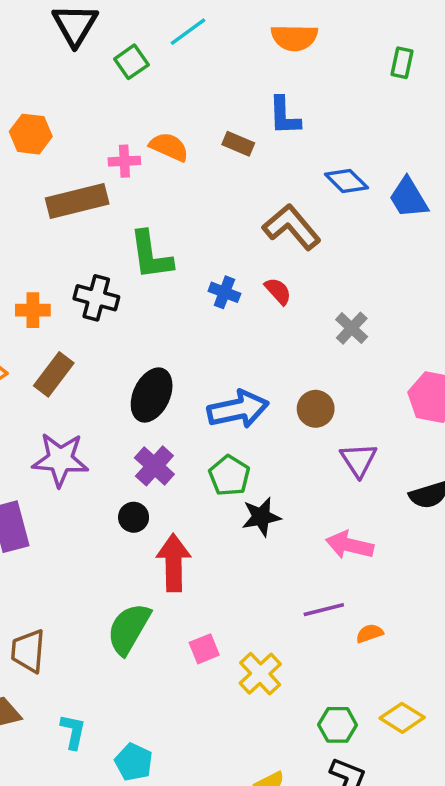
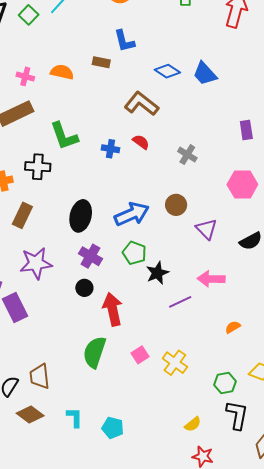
green square: (131, 62) -> (29, 15), moved
pink cross: (124, 161) -> (25, 76), moved, turned 30
purple line: (324, 610) -> (180, 302), moved

